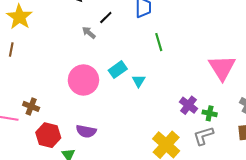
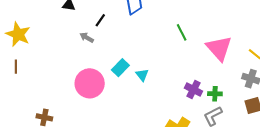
green line: (159, 42) -> (182, 32), moved

